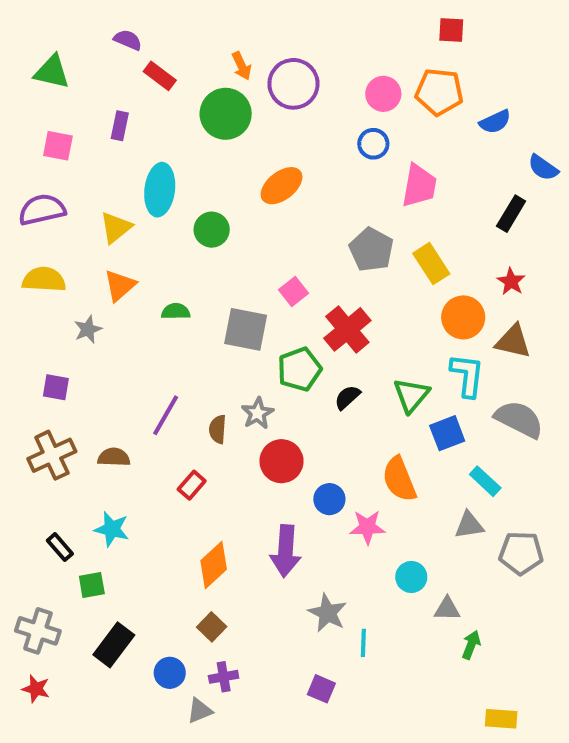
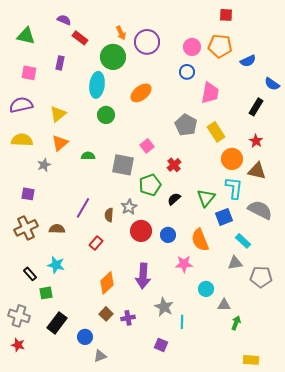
cyan ellipse: (160, 190) -> (97, 85), moved
red cross: (347, 329) -> (174, 165), size x0.6
blue circle: (329, 499) -> (168, 235), moved
purple cross: (224, 677) -> (128, 318), moved

